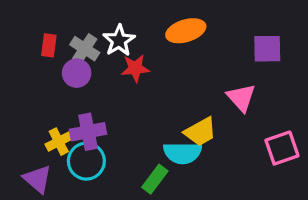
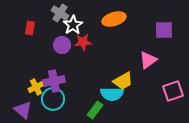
gray cross: (85, 49) -> (60, 13), moved
purple circle: (77, 73) -> (62, 45), moved
pink triangle: (241, 98) -> (148, 60), turned 36

